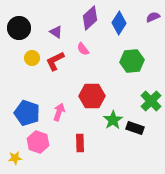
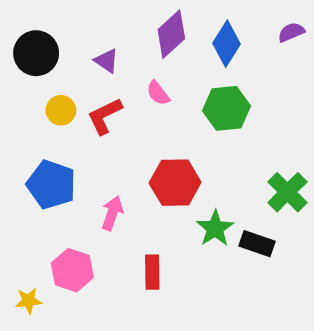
green hexagon: (132, 61) -> (226, 108), moved
blue pentagon: (27, 113) -> (51, 185), moved

